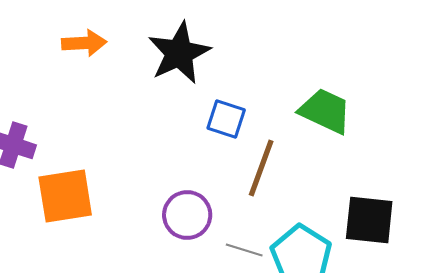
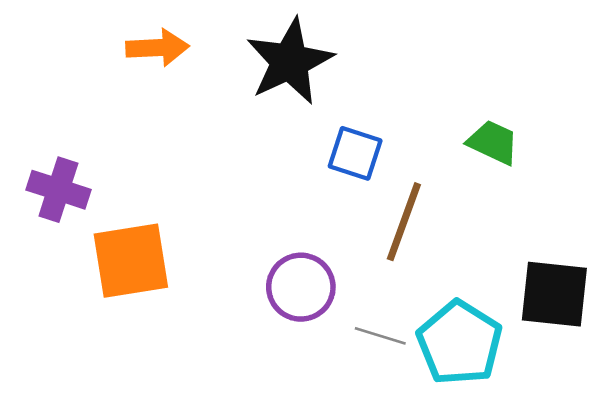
green trapezoid: (325, 111) -> (493, 142), size x0.7

